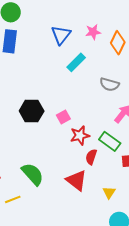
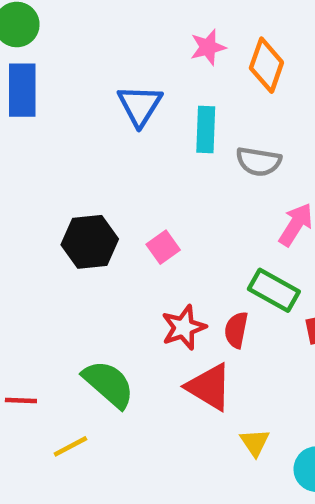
blue triangle: (61, 35) -> (140, 105), moved
cyan rectangle: (76, 62) -> (206, 130), moved, turned -36
red star: (80, 136) -> (184, 327), moved
yellow triangle: (109, 192) -> (255, 442), moved

